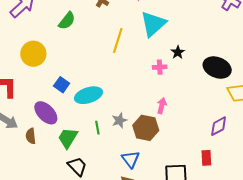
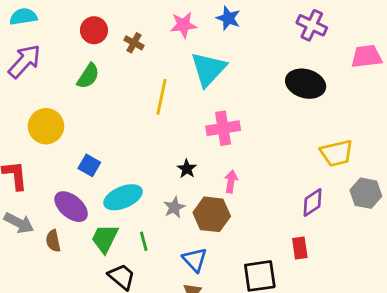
black star: (178, 52) -> (187, 169), moved
pink cross: (160, 67) -> (223, 128), size x1.6
black ellipse: (217, 68) -> (306, 84), moved
cyan ellipse: (88, 95) -> (123, 197), moved
green line: (97, 128) -> (144, 241), moved

